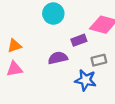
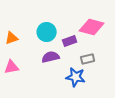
cyan circle: (53, 14) -> (47, 32), moved
orange triangle: (14, 46) -> (12, 38), moved

